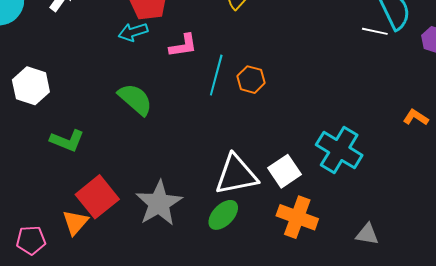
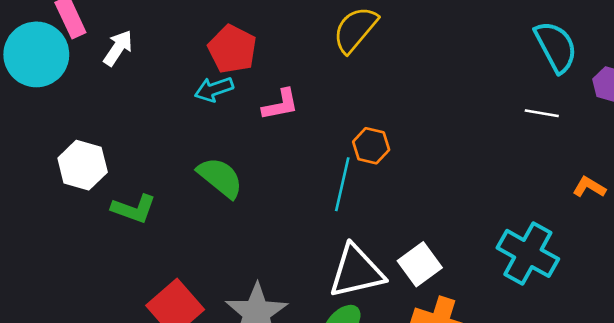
white line: (375, 31) -> (542, 113), moved
cyan line: (216, 75) -> (342, 184), moved
green L-shape: (67, 141) -> (134, 209), moved
cyan cross: (339, 150) -> (528, 253), moved

